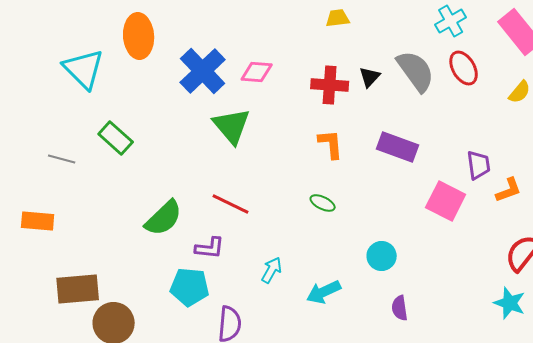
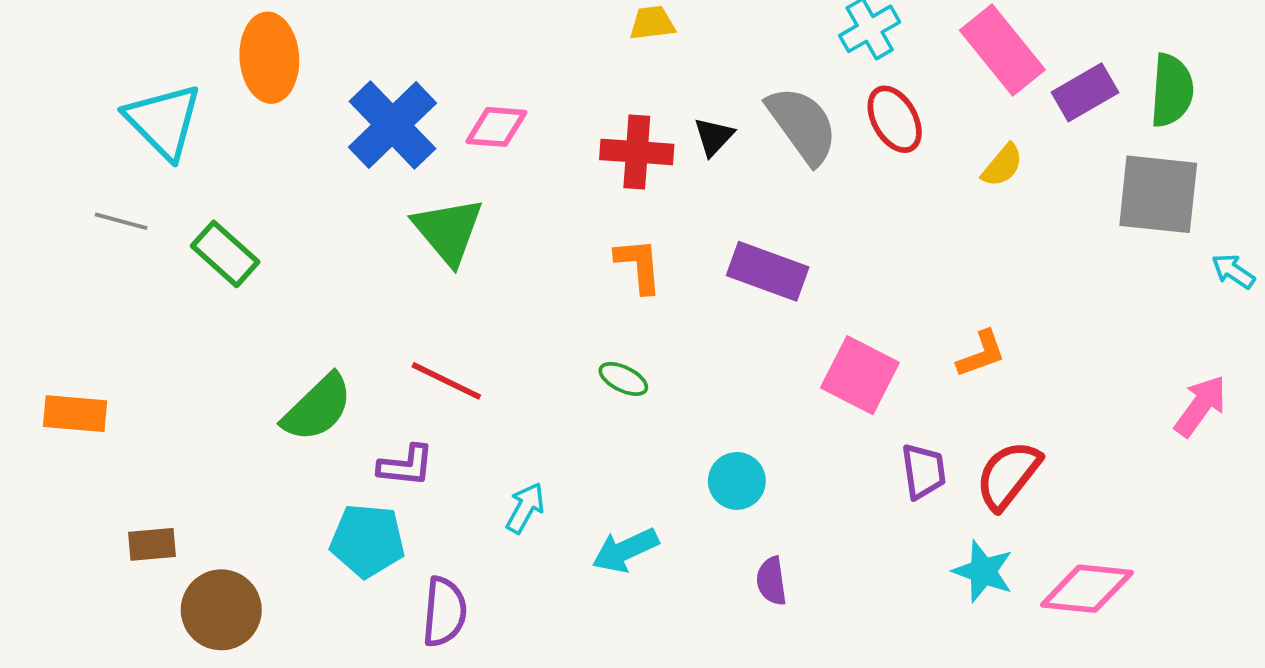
gray line: (62, 159) -> (121, 221), moved
purple trapezoid: (479, 165) -> (923, 471), moved
brown rectangle: (78, 289) -> (152, 544), size x0.6

